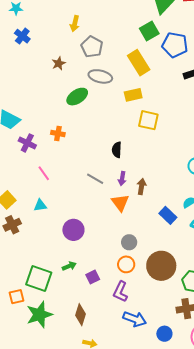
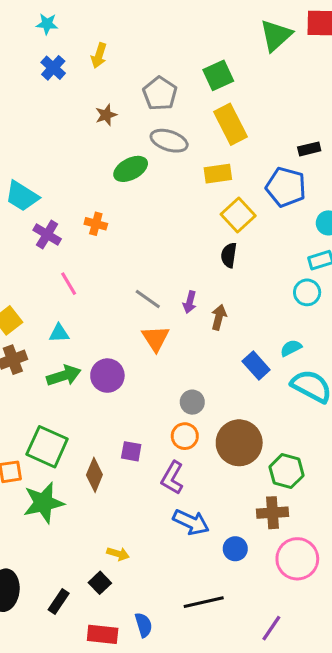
yellow arrow: (75, 24) -> (99, 55), moved
green square: (149, 31) -> (218, 75), moved
blue pentagon: (175, 45) -> (286, 187), moved
yellow square: (148, 120) -> (238, 215), turned 30
black semicircle: (117, 150) -> (229, 255), moved
orange triangle: (120, 203) -> (156, 338), moved
green arrow: (69, 266) -> (64, 376), moved, size x1.5
purple square: (93, 277) -> (131, 451), turned 32
brown diamond: (80, 315) -> (94, 475), moved

